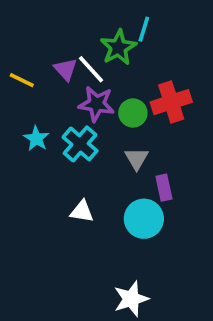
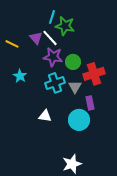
cyan line: (144, 29) -> (52, 17), moved
green star: (118, 47) -> (65, 26), turned -30
red cross: (171, 102) -> (94, 74), moved
cyan cross: (80, 144) -> (55, 83), moved, turned 30

